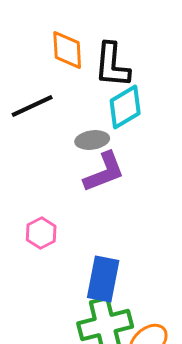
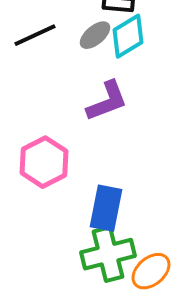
gray ellipse: (92, 140) -> (95, 35), moved, turned -32
pink hexagon: (41, 233) -> (44, 162), size x1.6

